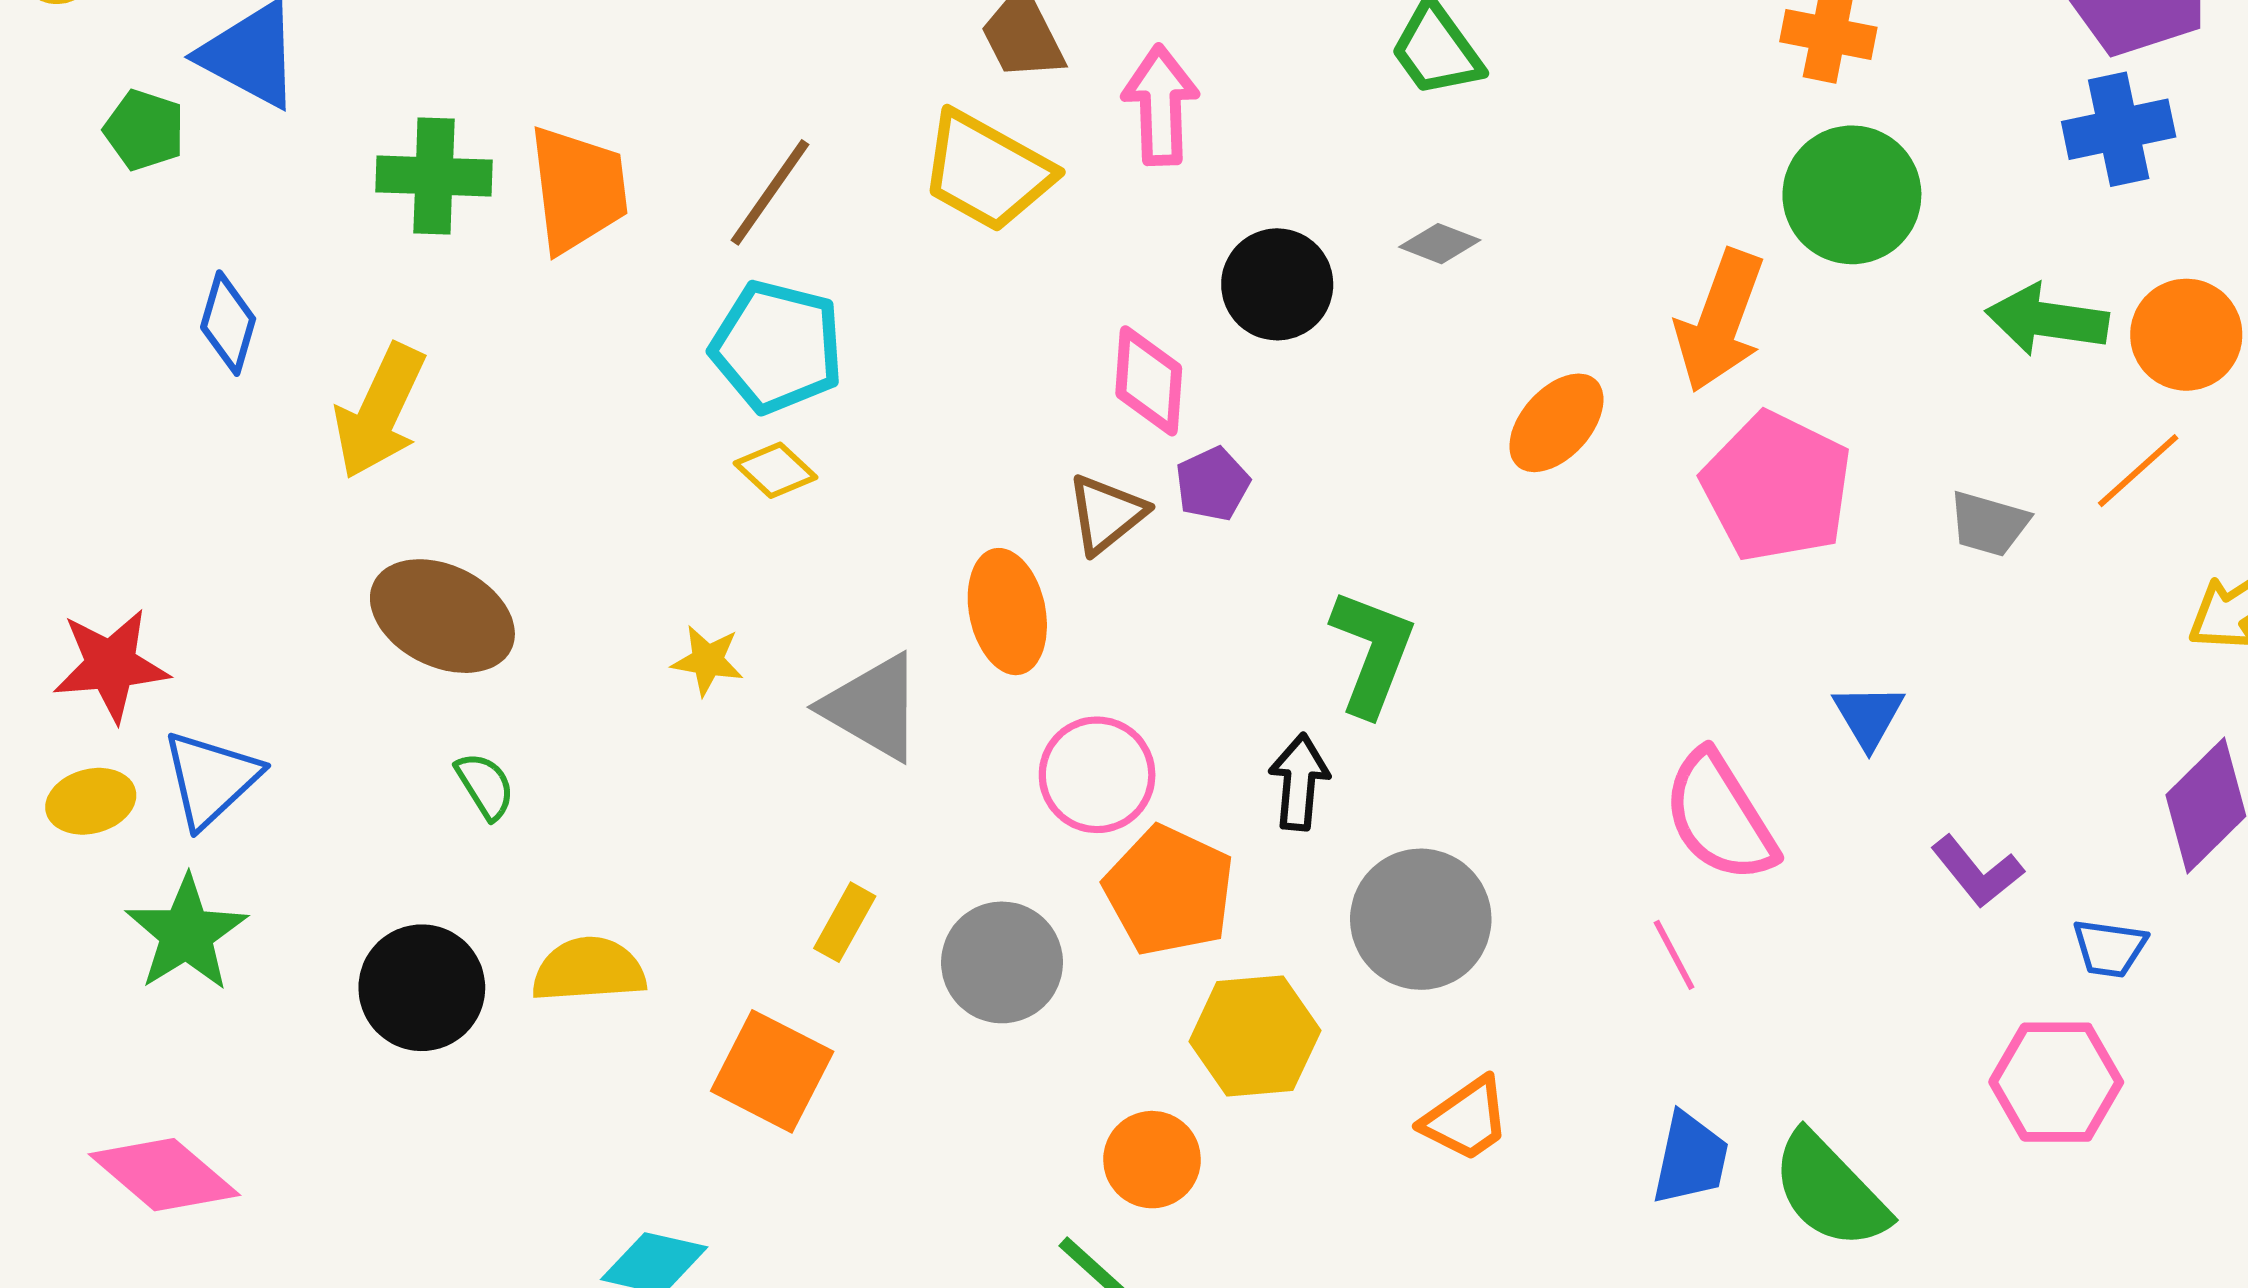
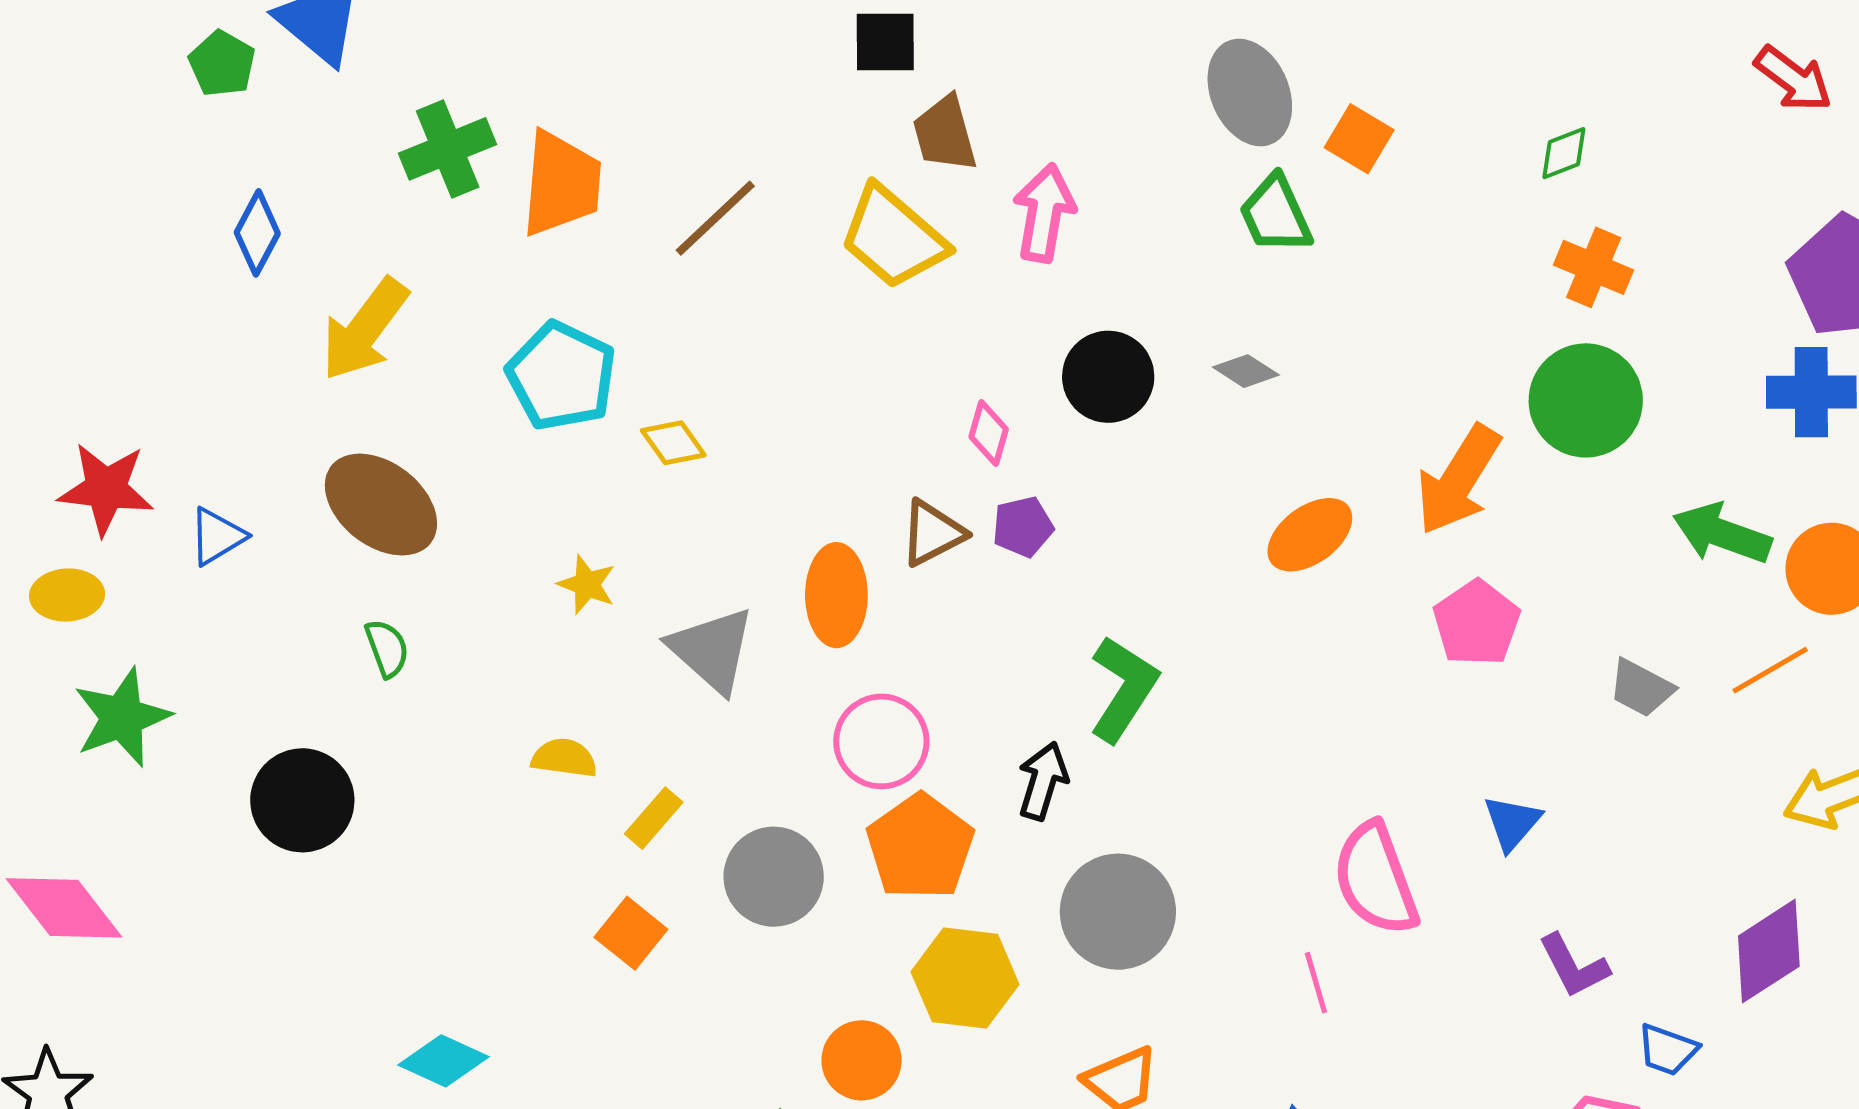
green cross: (434, 176) -> (448, 149), turned -36
cyan pentagon: (777, 347) -> (561, 376), moved
pink diamond: (1149, 381) -> (989, 433), size x0.7
pink pentagon: (1777, 487) -> (1477, 623), size x0.7
blue triangle: (211, 779) -> (217, 536), moved, size x0.7
yellow semicircle: (589, 970) -> (564, 758), moved, size x0.7
orange square: (772, 1071) -> (631, 933), moved, size x0.7

